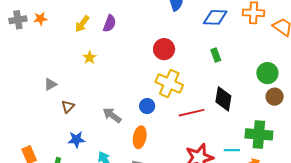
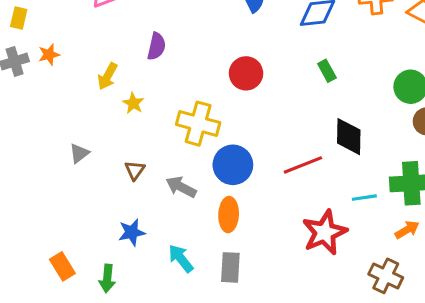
yellow arrow: (82, 24) -> (108, 76), moved
yellow cross: (169, 83) -> (198, 124), moved
blue circle: (147, 106) -> (233, 165), size x1.6
brown triangle: (68, 107) -> (135, 170), moved
cyan line: (232, 150) -> (364, 198), moved

